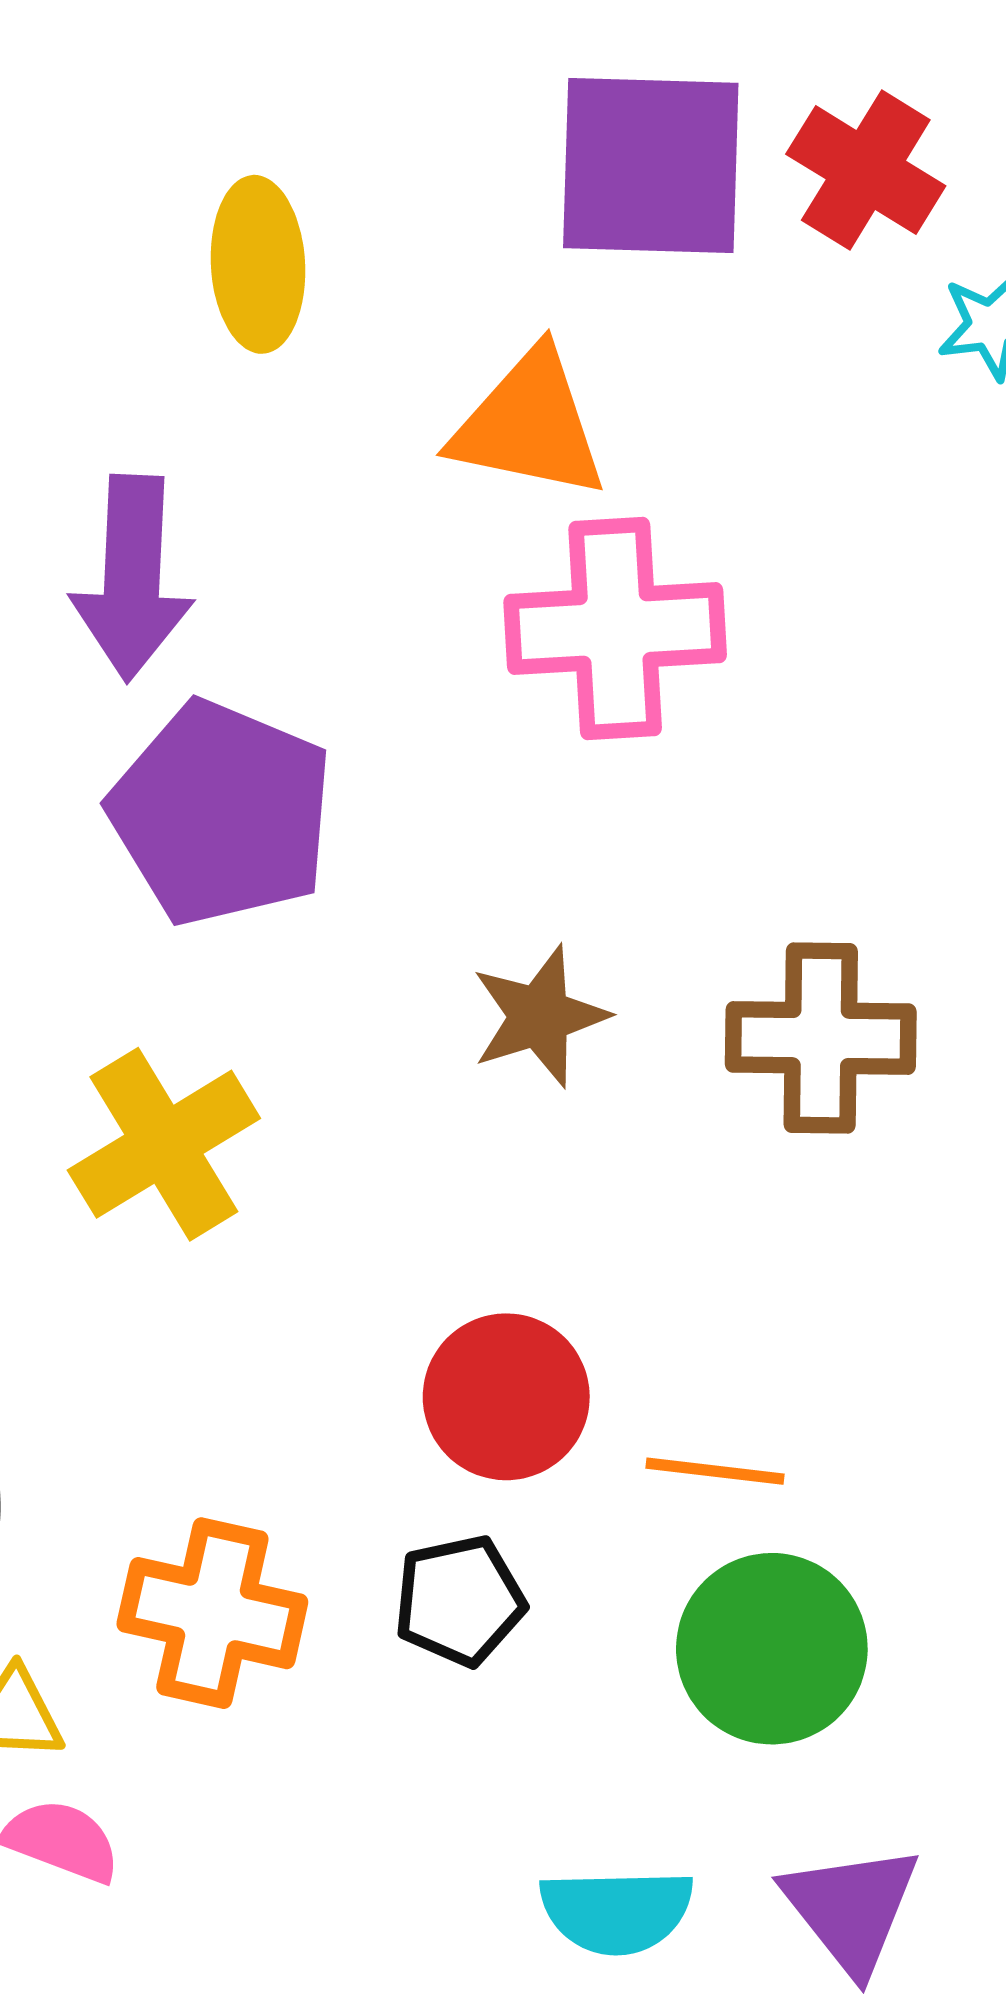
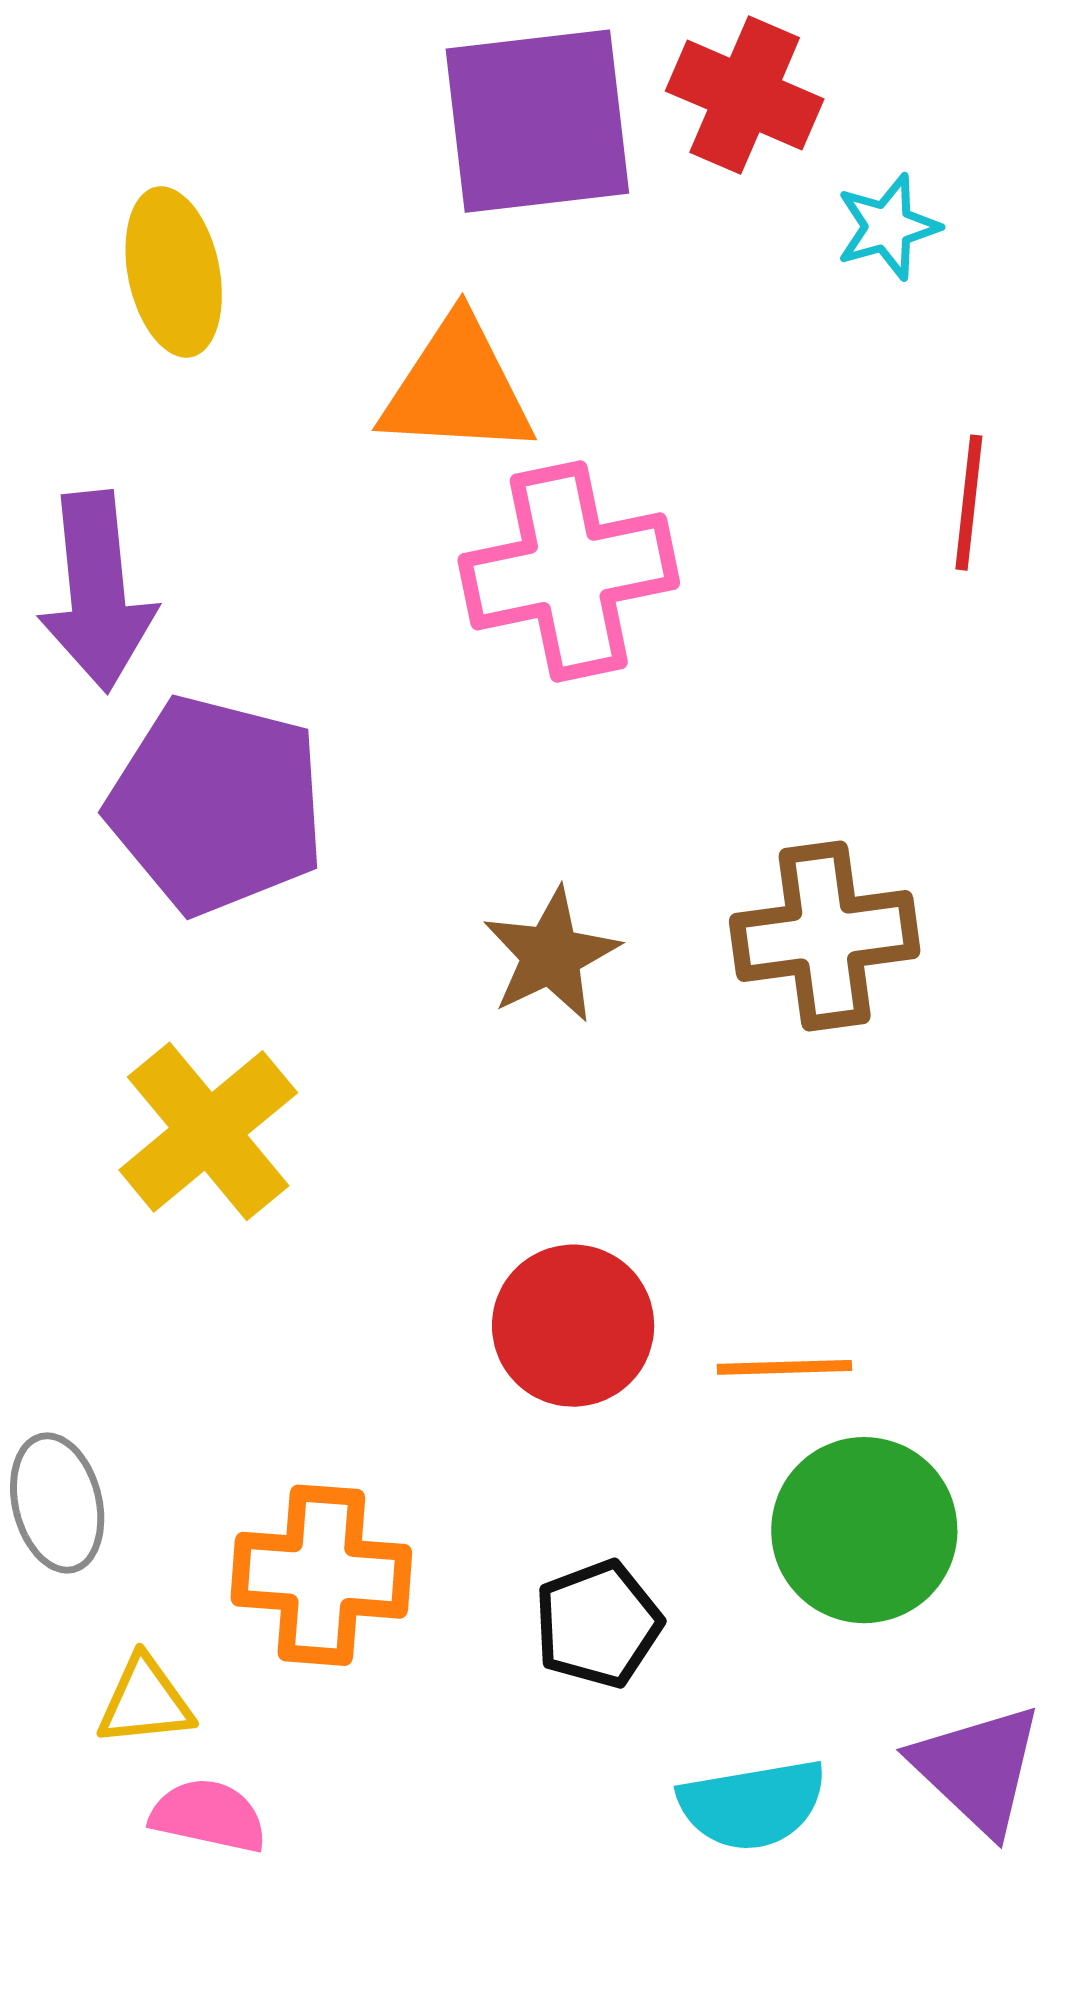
black pentagon: (459, 1601) -> (598, 1624), moved

